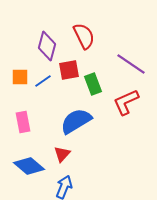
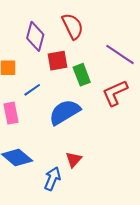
blue line: (43, 81) -> (32, 90), moved
red triangle: (62, 154) -> (74, 160), moved

